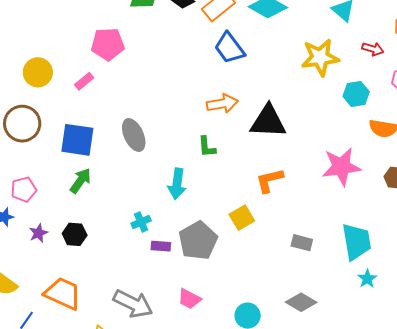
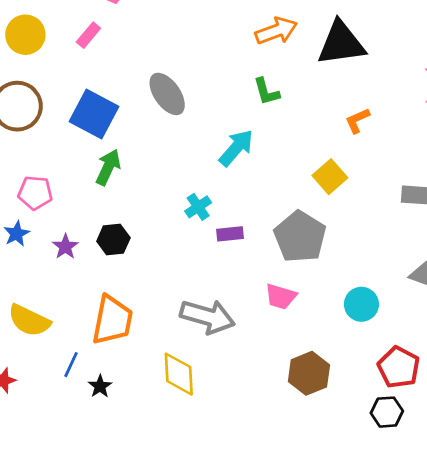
blue square: (77, 140) -> (94, 114), turned 30
orange L-shape: (270, 180) -> (357, 121), size x0.7
cyan arrow: (177, 184) -> (236, 148), turned -136
pink pentagon: (24, 189) -> (35, 193), turned 30
gray pentagon: (198, 241) -> (300, 237), moved
orange trapezoid: (63, 293) -> (112, 320), turned 87

